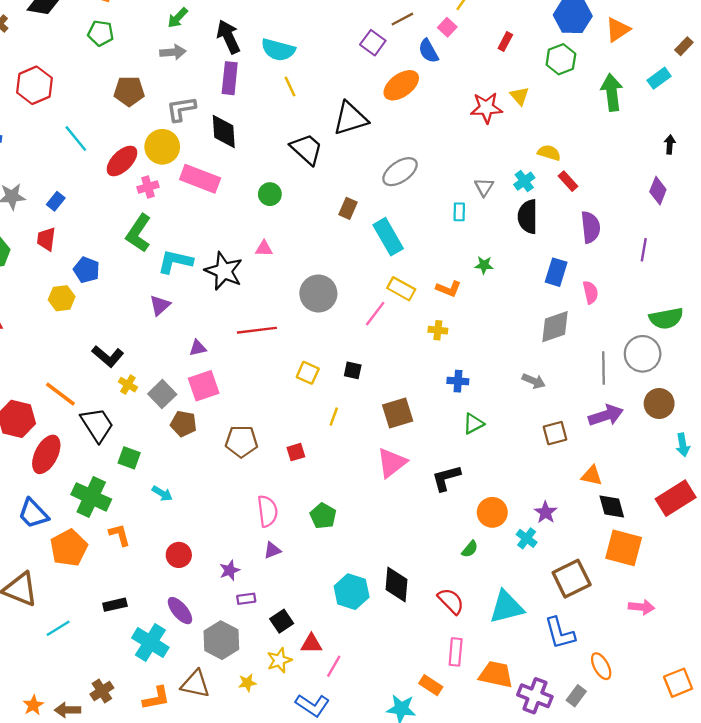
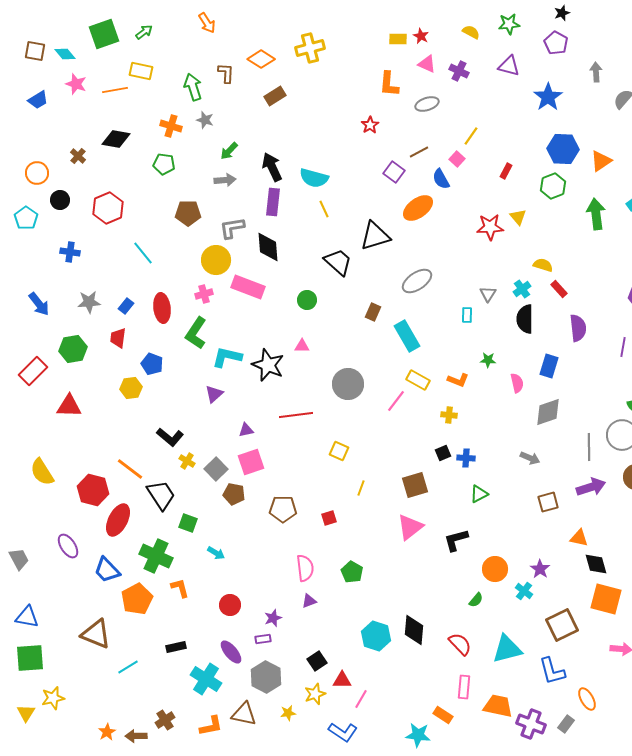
red ellipse: (122, 161) -> (162, 308), moved, turned -52
pink semicircle: (590, 292) -> (517, 383), moved
black square: (353, 370) -> (443, 453), moved, turned -35
purple rectangle: (246, 599) -> (263, 639), moved

